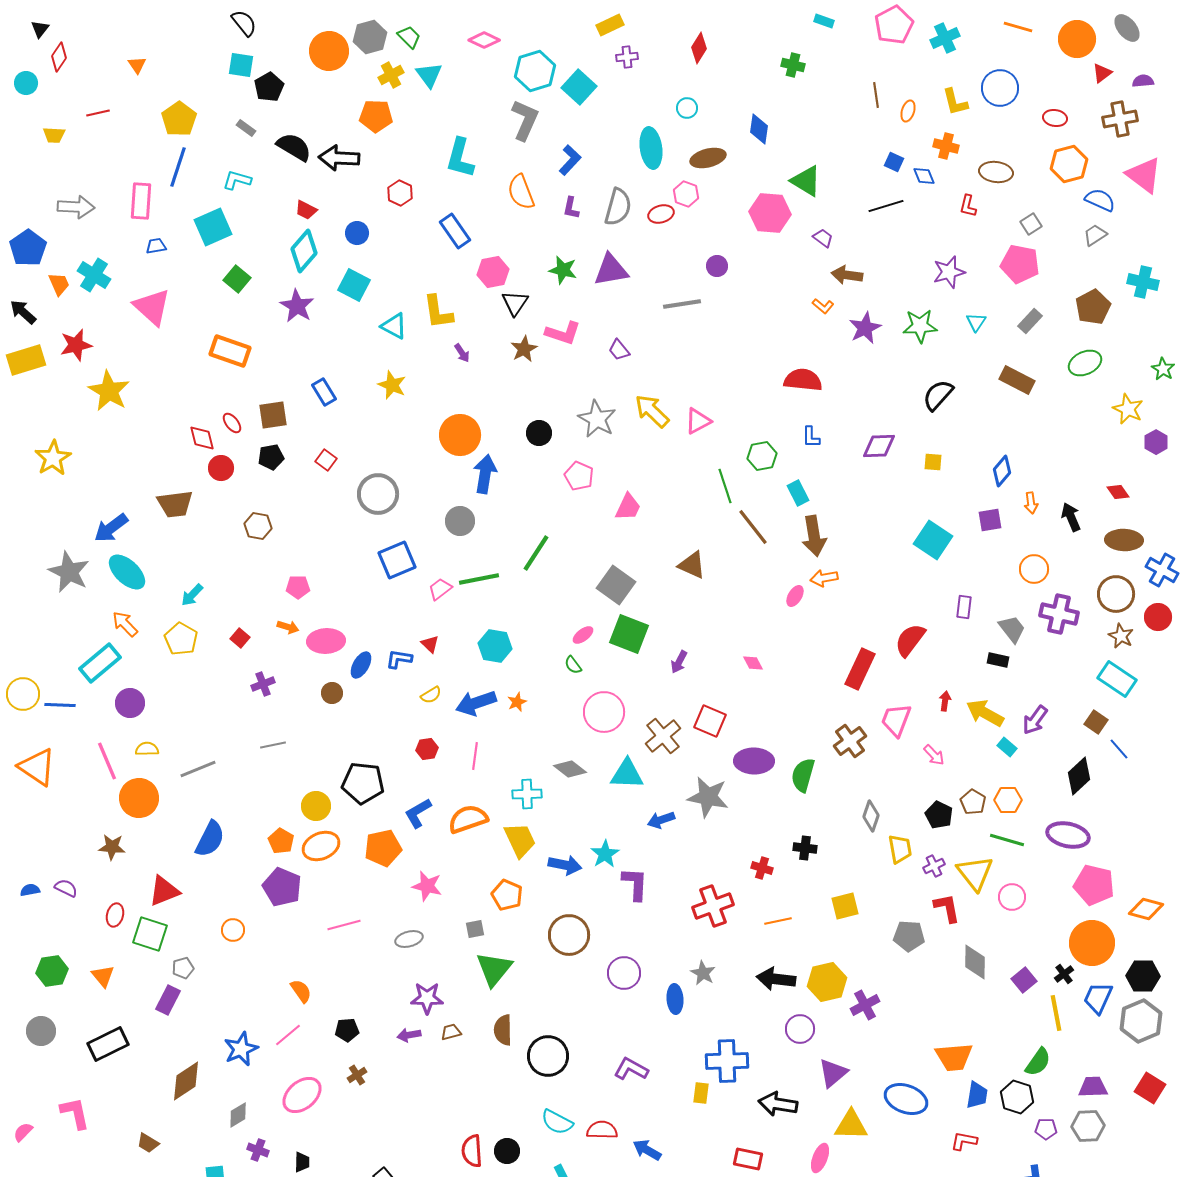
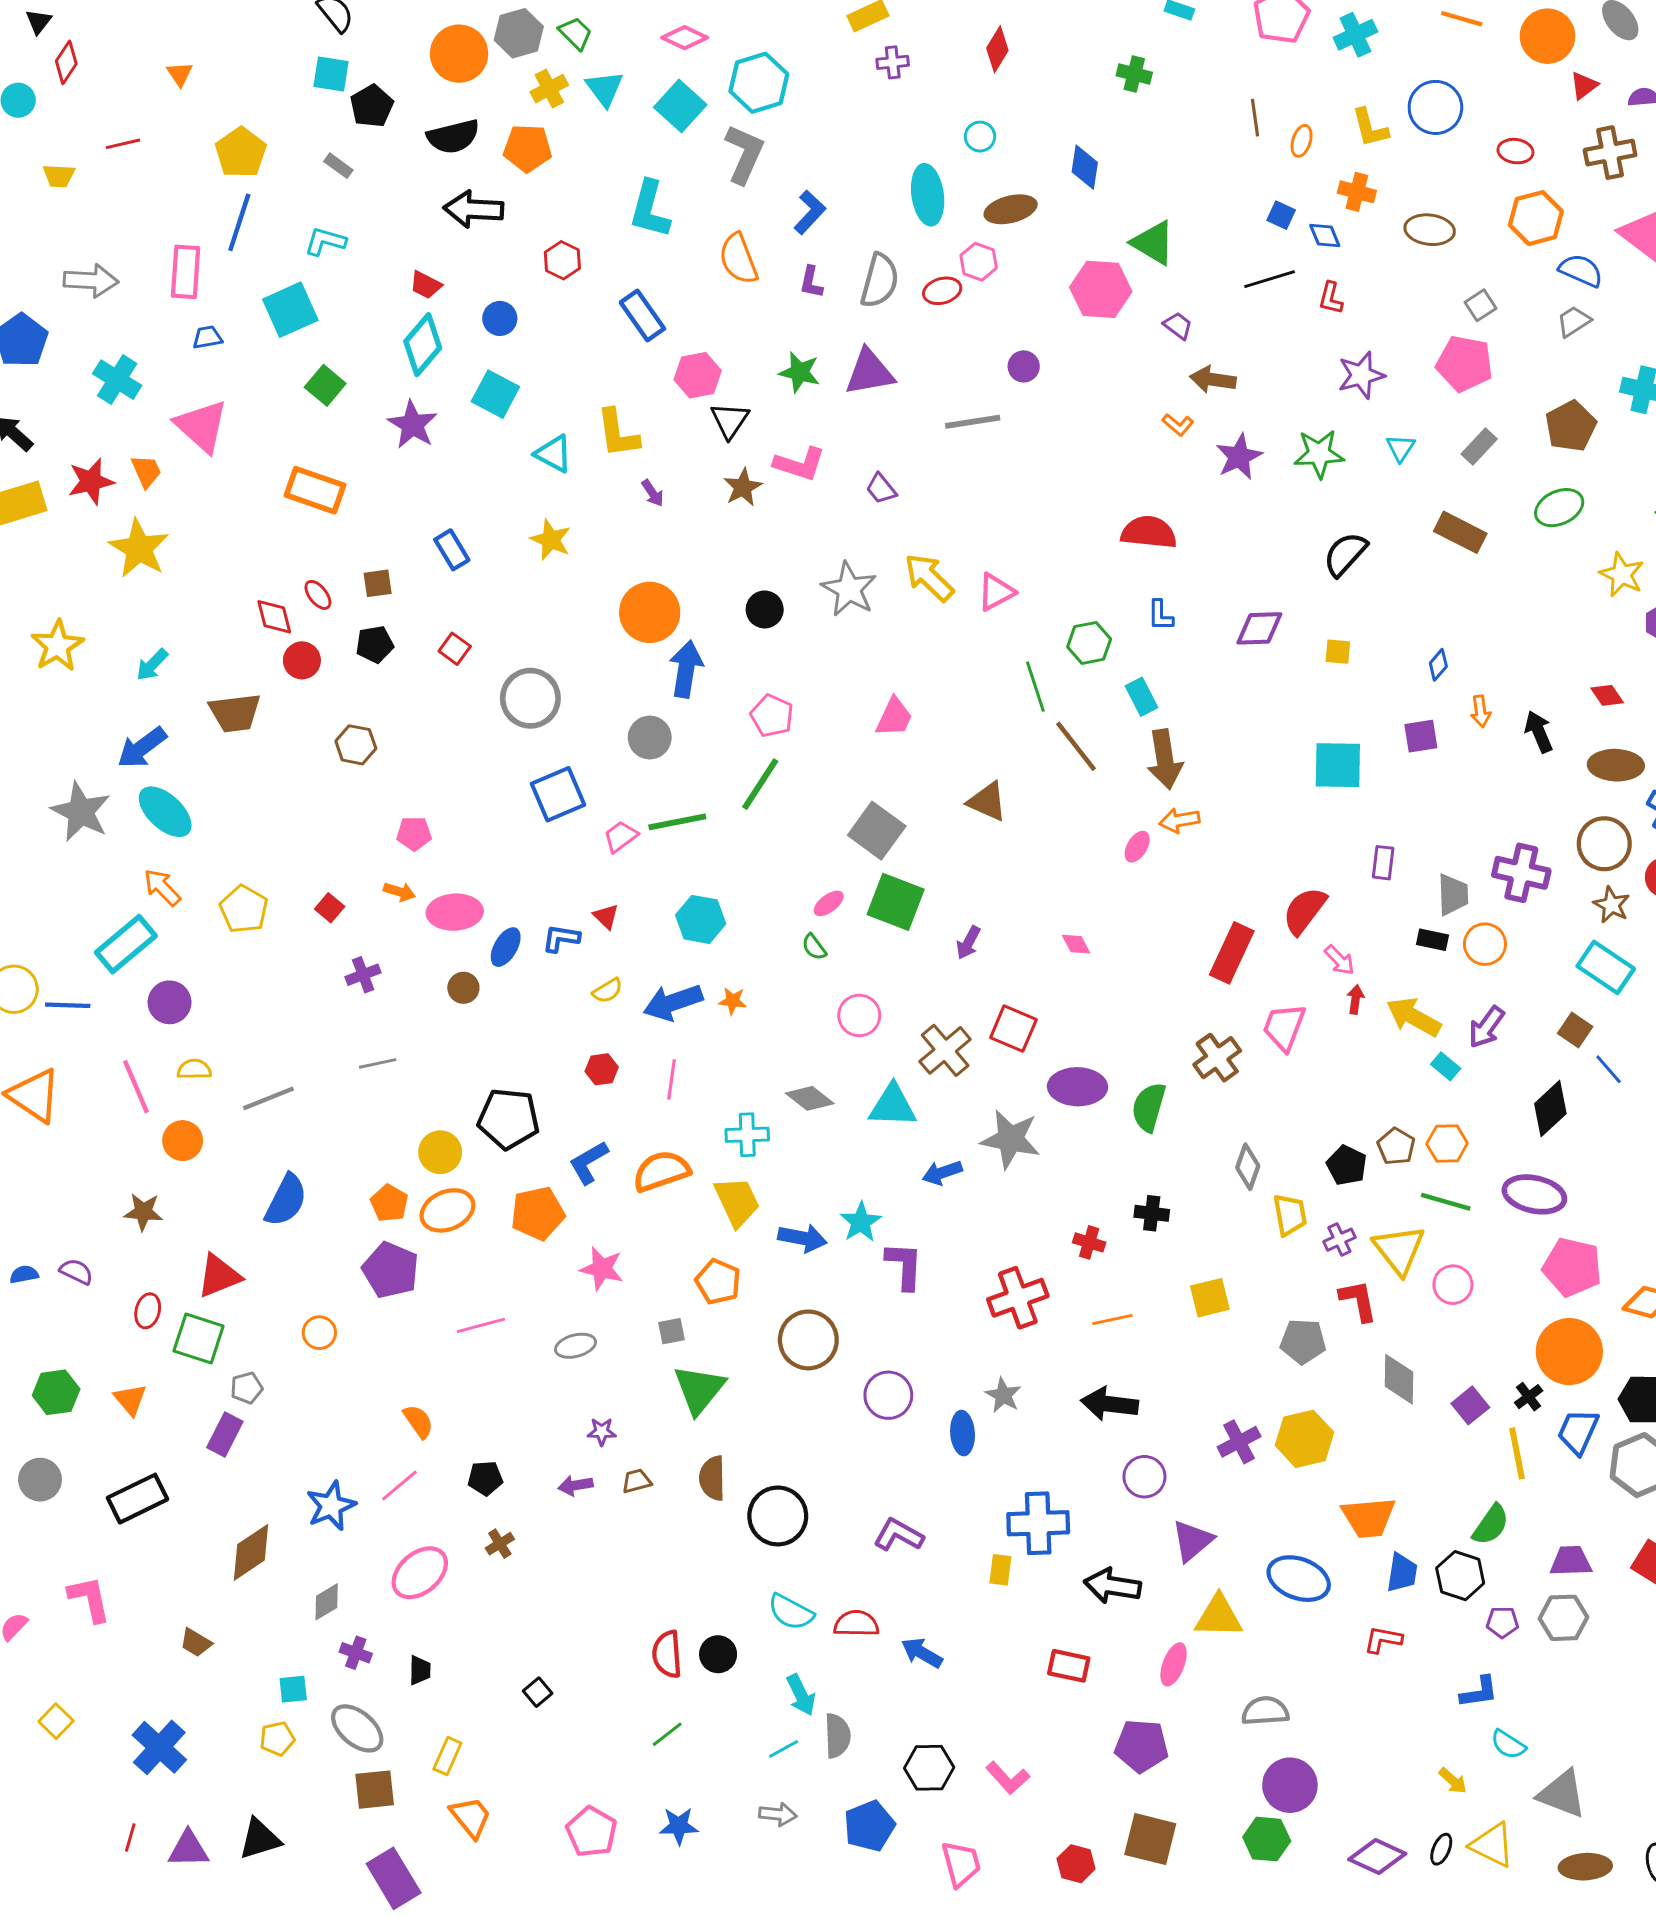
cyan square: (579, 87) -> (680, 106), moved
black semicircle: (294, 147) -> (453, 137), moved, turned 135
red L-shape: (968, 206) -> (1331, 298), moved
orange trapezoid: (59, 284) -> (146, 471), moved
brown square: (273, 415) -> (378, 583), size x0.7
blue diamond: (1002, 471) -> (1438, 665), size x0.7
pink pentagon: (579, 476) -> (772, 716), moved
cyan square: (933, 540) -> (1338, 765), turned -33
orange circle: (1034, 569) -> (1485, 944), moved
cyan arrow: (192, 595) -> (152, 665), moved
gray trapezoid: (1012, 629) -> (1453, 895), turned 36
orange star: (517, 702) -> (733, 1001), turned 30
pink circle: (604, 712) -> (859, 1015), size x0.7
pink arrow: (934, 755) -> (1339, 960), moved
orange circle: (139, 798) -> (183, 1141), size x0.7
yellow hexagon: (827, 982) -> (1304, 1439), moved
purple star: (427, 998) -> (602, 1432), size x0.6

